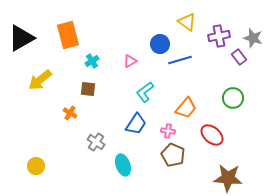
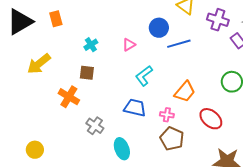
orange rectangle: (68, 35) -> (56, 19), moved, size x0.6
purple cross: (219, 36) -> (218, 20), turned 30
orange cross: (70, 113) -> (69, 97), size x1.5
blue trapezoid: (136, 124) -> (135, 108), turned -110

